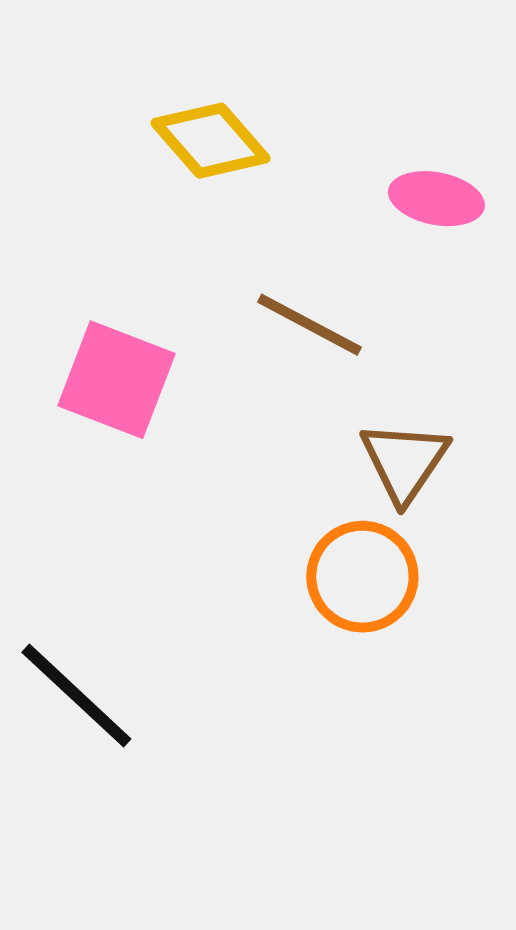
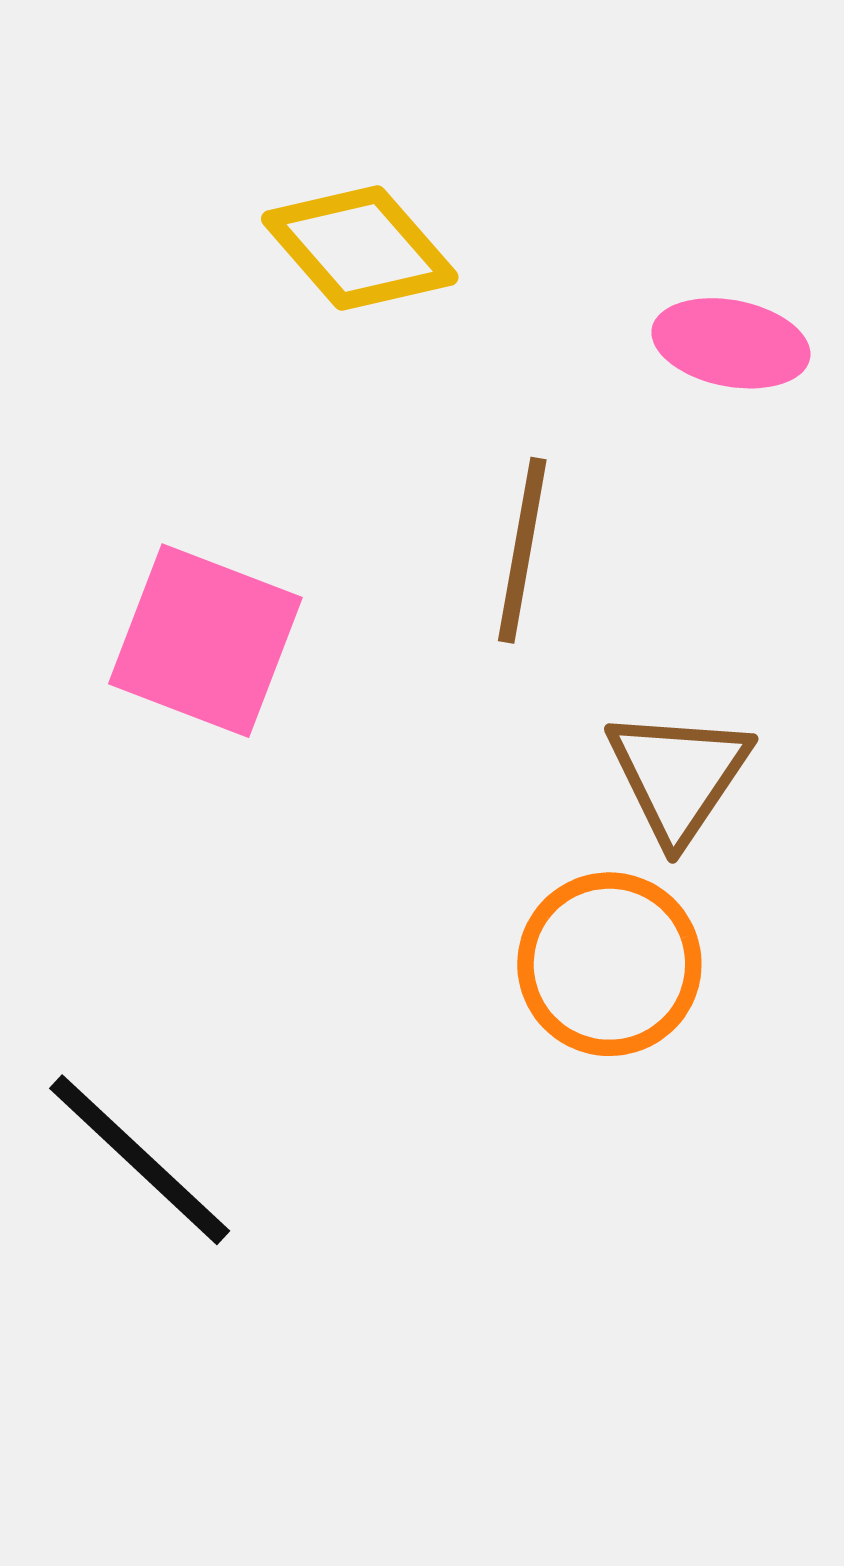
brown line: (309, 325) -> (522, 550), turned 72

